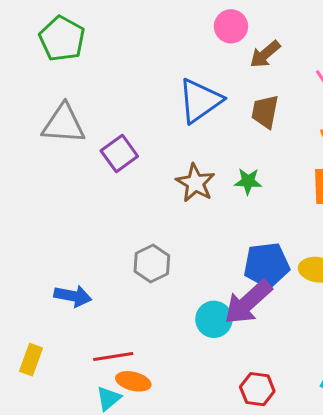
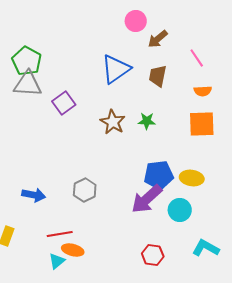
green pentagon: (62, 39) -> (27, 61), moved
gray hexagon: (152, 264) -> (85, 190), moved
cyan circle: (214, 319) -> (180, 210), moved

